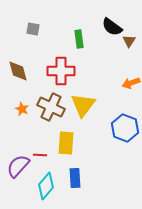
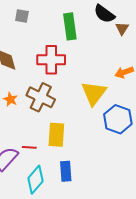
green rectangle: (79, 39) -> (70, 26), size x1.4
yellow triangle: (83, 105) -> (94, 93), moved

